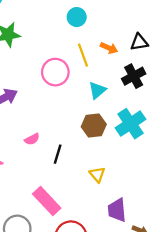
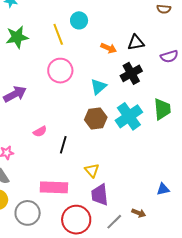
yellow line: (83, 55) -> (58, 34), moved
yellow triangle: (97, 174) -> (92, 170), moved
pink rectangle: (47, 201) -> (54, 187), turned -44
purple trapezoid: (117, 210) -> (100, 195), moved

